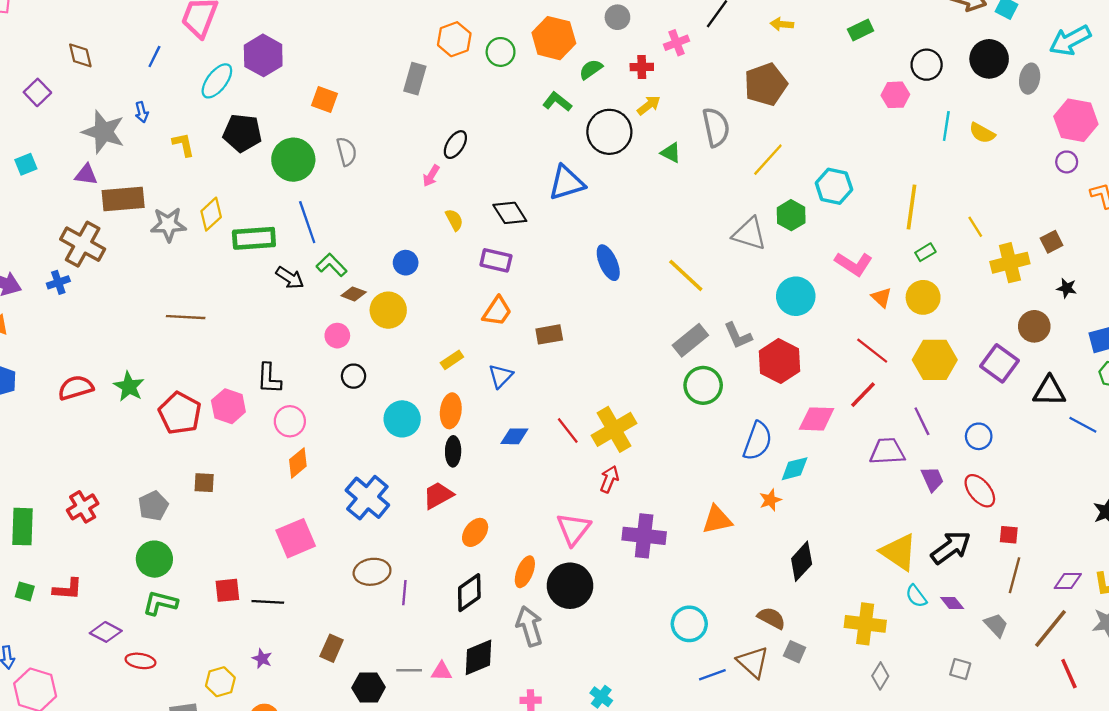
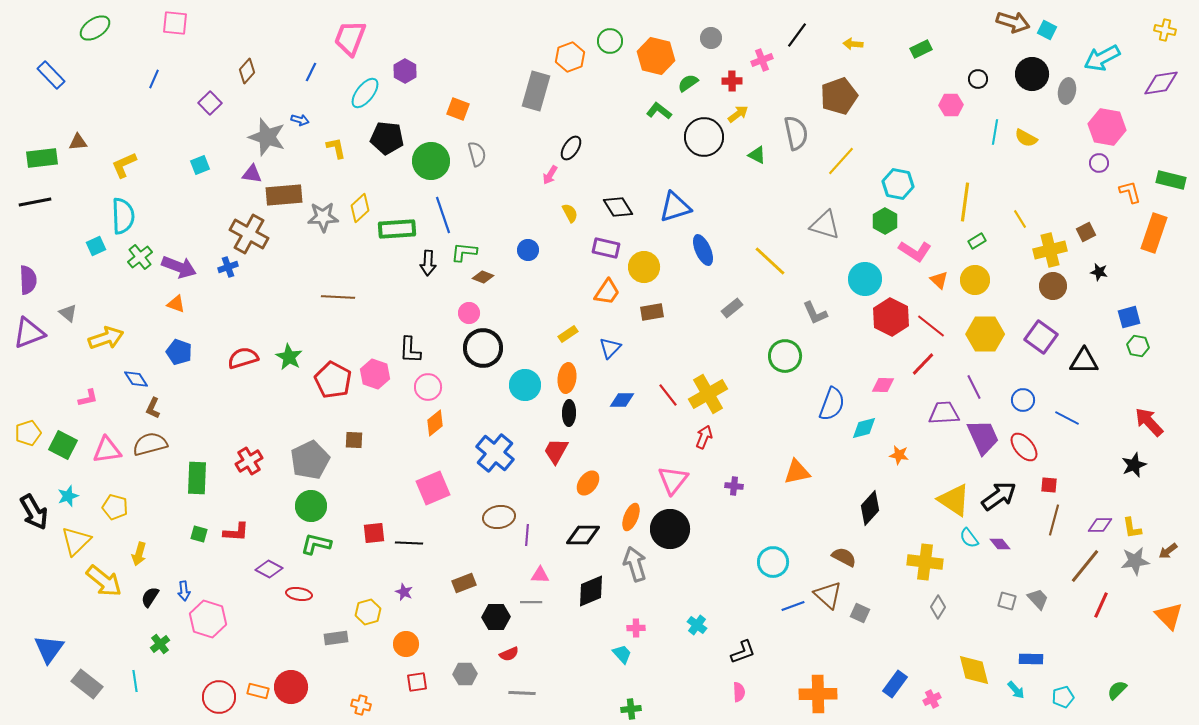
green circle: (501, 52) -> (610, 41), moved
brown diamond: (80, 55) -> (247, 71), turned 55
purple hexagon: (263, 55) -> (405, 71), size x0.7
black circle: (927, 65) -> (978, 79), size x0.7
gray rectangle: (415, 79) -> (536, 91), size x1.4
blue arrow: (142, 112) -> (300, 120), turned -60
blue triangle: (567, 183) -> (675, 207), moved
green hexagon: (791, 215) -> (885, 221), moved
green L-shape: (332, 265) -> (464, 252), turned -40
black arrow: (290, 278) -> (428, 263), turned 60
yellow circle: (388, 310) -> (644, 267), moved
brown circle: (1034, 326) -> (1053, 286), moved
gray rectangle: (690, 340) -> (732, 308), moved, size x0.7
red hexagon: (780, 361) -> (891, 317), moved
black circle: (354, 376) -> (483, 348), size x1.8
pink diamond: (817, 419) -> (883, 385), size x0.7
blue line: (1083, 425) -> (1067, 418), moved
purple trapezoid: (932, 479) -> (983, 437), size x1.6
red trapezoid: (438, 495) -> (556, 451), turned -32
orange star: (770, 500) -> (899, 455), moved, turned 30
gray pentagon: (153, 506) -> (310, 460), size x1.5
purple cross: (644, 536) -> (734, 486), size x0.5
black diamond: (469, 593) -> (583, 535), turned 36
gray trapezoid: (996, 625) -> (1038, 599), moved
brown rectangle: (332, 648) -> (464, 583), turned 45
gray square: (795, 652) -> (860, 613), moved
pink triangle: (441, 671) -> (540, 575), moved
red line: (1069, 674) -> (1101, 605), turned 48

